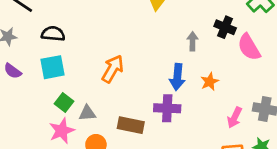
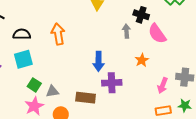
black cross: (225, 27) -> (141, 15), moved
pink semicircle: (249, 47) -> (157, 34), moved
orange arrow: (113, 69) -> (58, 34), moved, turned -35
blue arrow: (177, 77) -> (98, 61), moved

